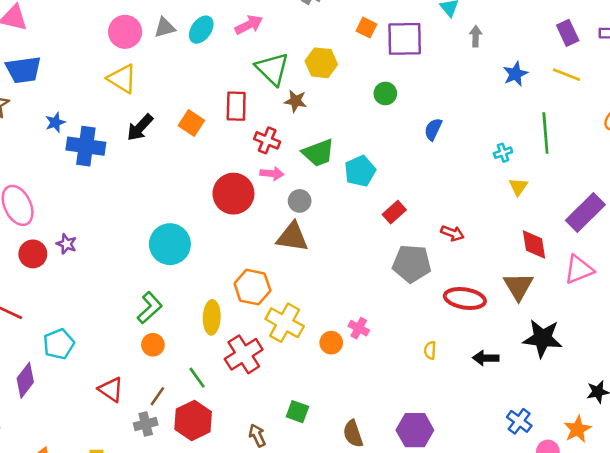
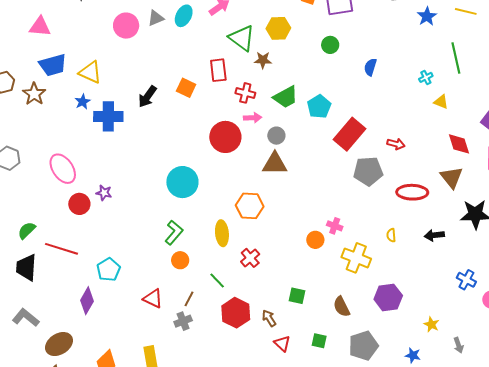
yellow triangle: (122, 79) -> (90, 72), moved
yellow triangle: (518, 187) -> (441, 102), turned -35
red rectangle: (394, 212) -> (349, 134), size x1.8
yellow cross: (285, 323) -> (356, 258), moved
red cross: (244, 354) -> (250, 258), size x0.7
red hexagon: (193, 420) -> (236, 313), moved

